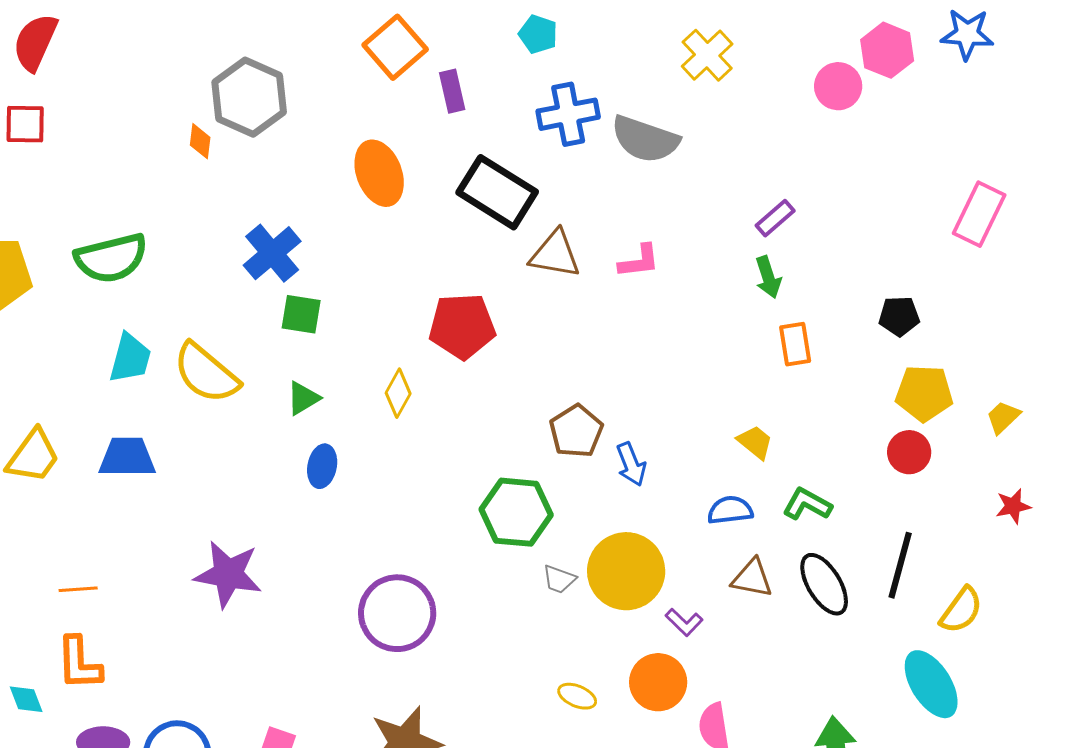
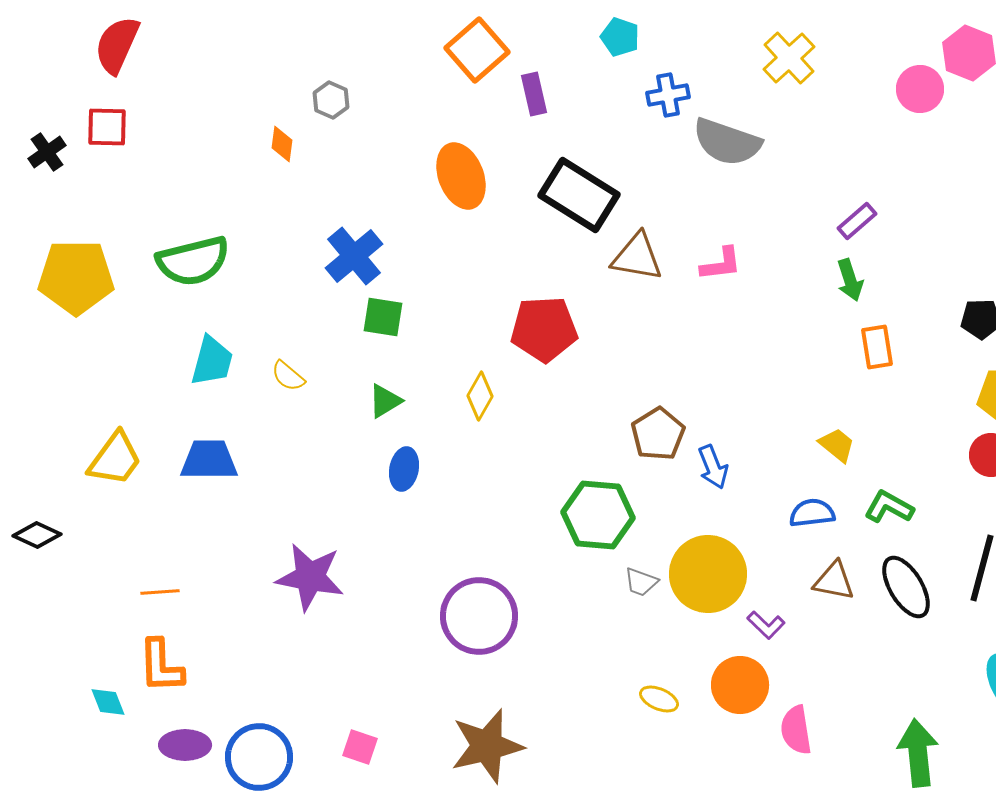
gray hexagon: (249, 97) -> (331, 100), size x0.5
blue cross: (568, 114) -> (668, 95), moved, size x0.7
yellow semicircle: (206, 373) -> (288, 376), size x0.5

